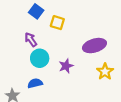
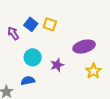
blue square: (36, 11) -> (31, 24), moved
purple arrow: (31, 40) -> (13, 33), moved

